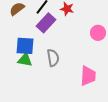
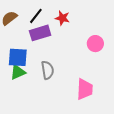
purple rectangle: (46, 23) -> (40, 33), turned 30
green triangle: (25, 60) -> (18, 72), turned -35

